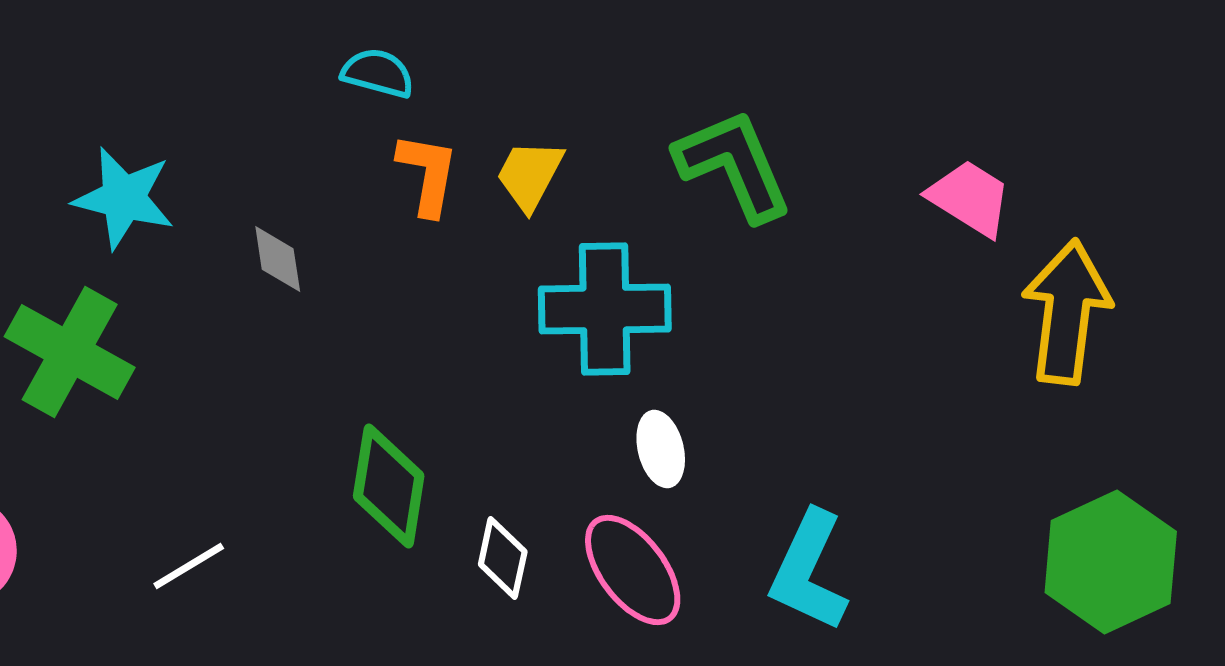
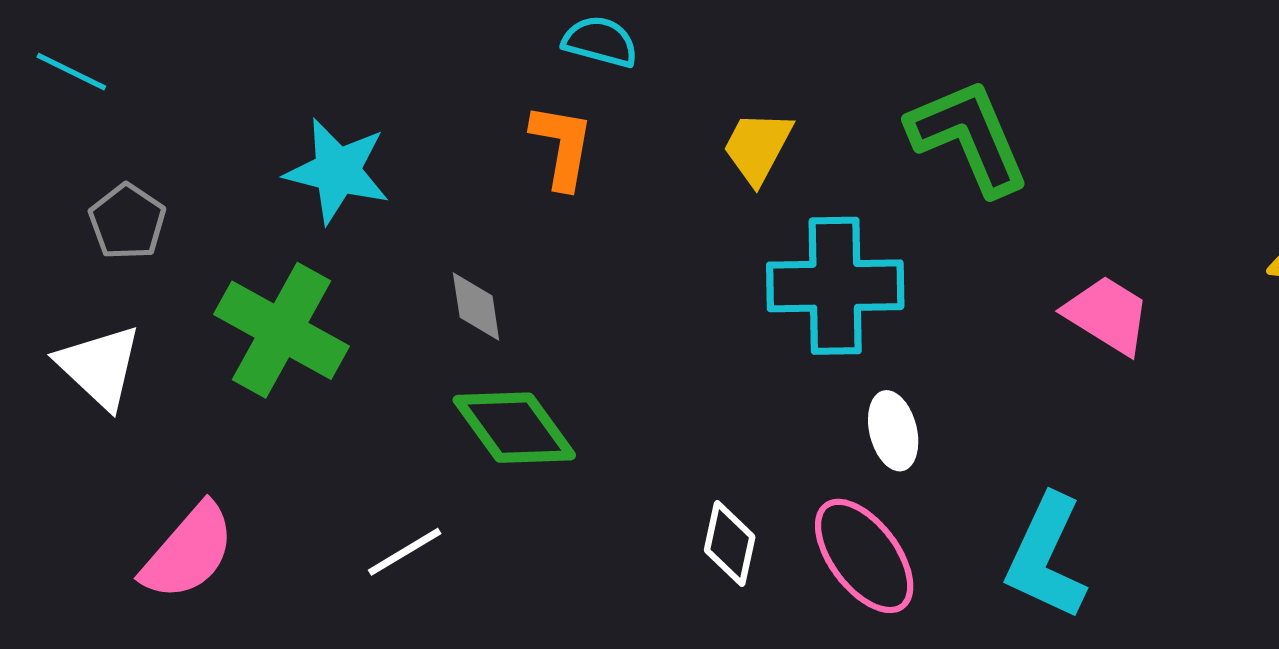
orange L-shape: (428, 174) -> (562, 146), moved
pink trapezoid: (970, 198) -> (1107, 315), moved
gray diamond: (278, 259) -> (476, 307), moved
green diamond: (389, 486) -> (514, 428), moved, turned -45

